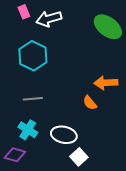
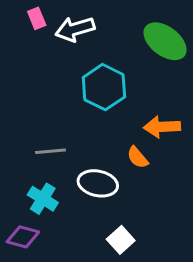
cyan hexagon: (33, 56) -> (104, 87), moved
white ellipse: (64, 135) -> (98, 183), moved

